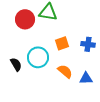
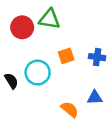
orange semicircle: (65, 71) -> (70, 109), moved

